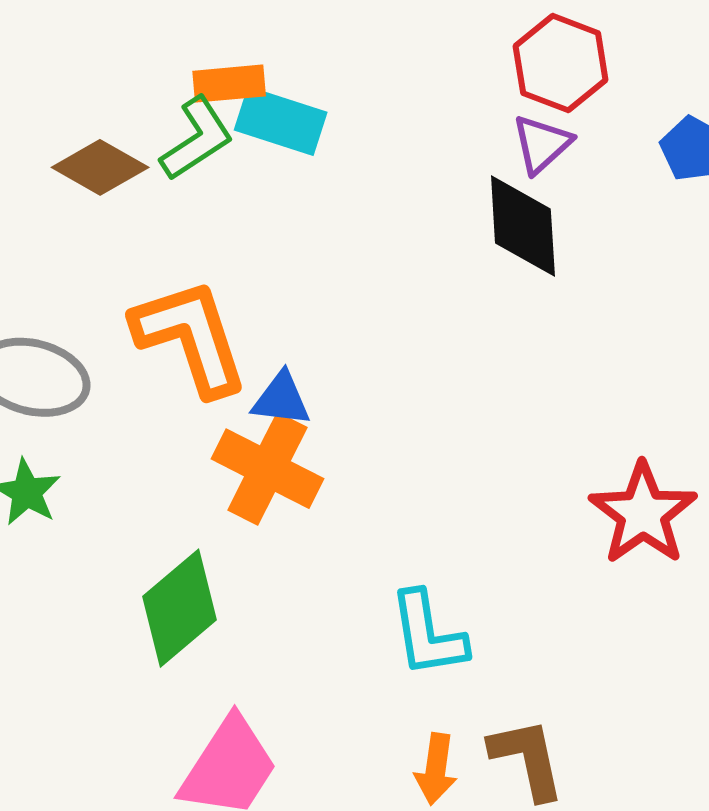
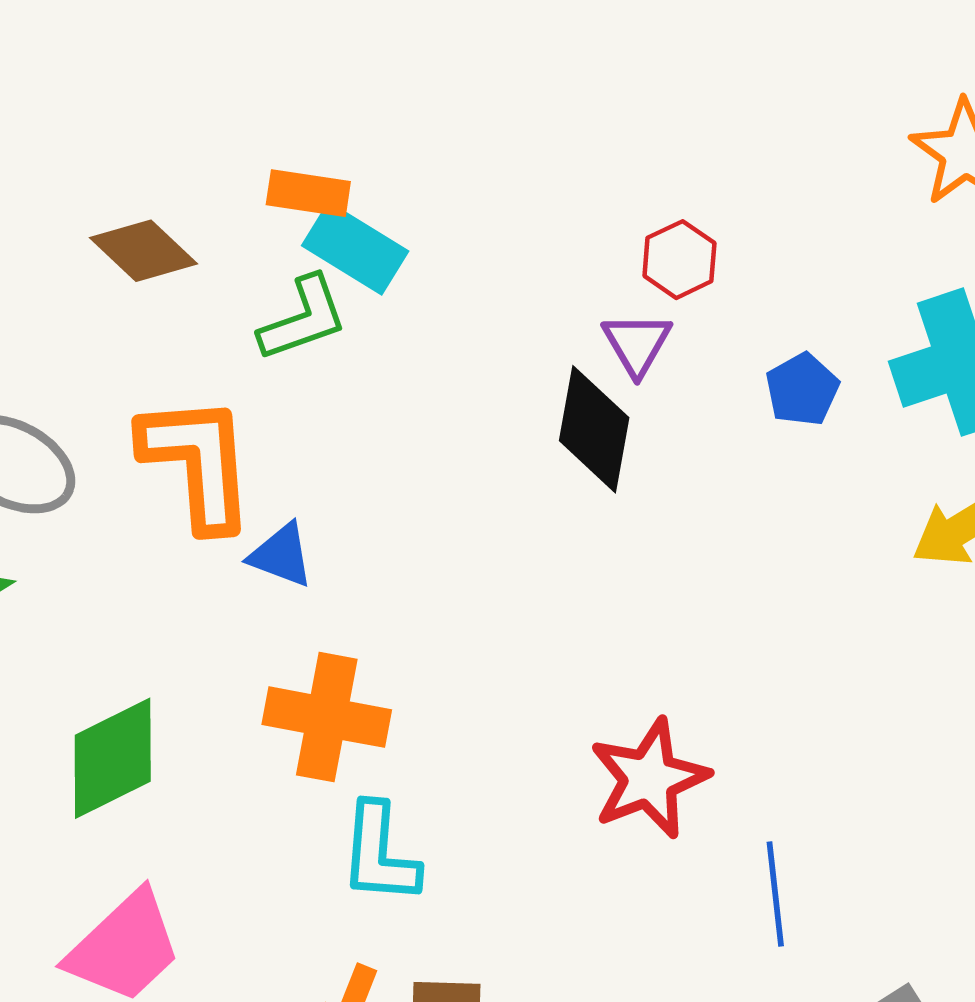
red hexagon: (561, 63) -> (679, 260), size x0.7
green L-shape: (197, 139) -> (303, 319), moved
purple triangle: (542, 144) -> (637, 344), turned -32
orange cross: (267, 469) -> (327, 717), moved, turned -30

